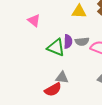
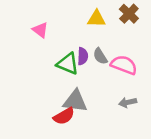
gray semicircle: (82, 42) -> (100, 56), turned 64
gray triangle: (62, 78) -> (75, 101), size x1.5

